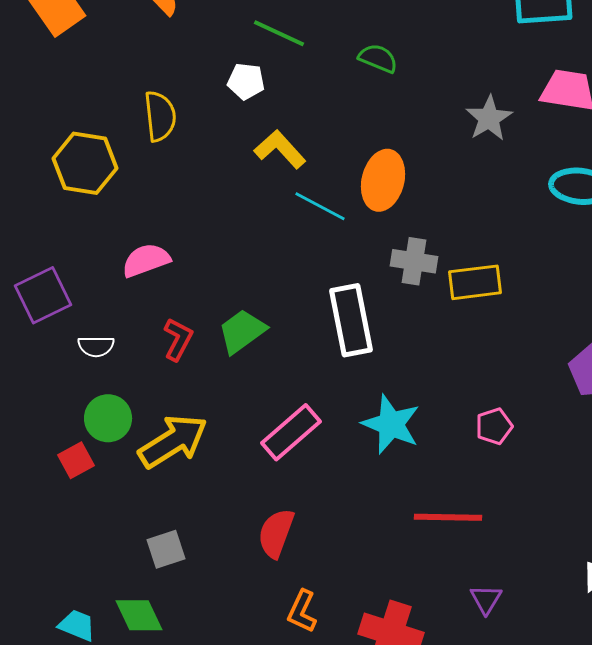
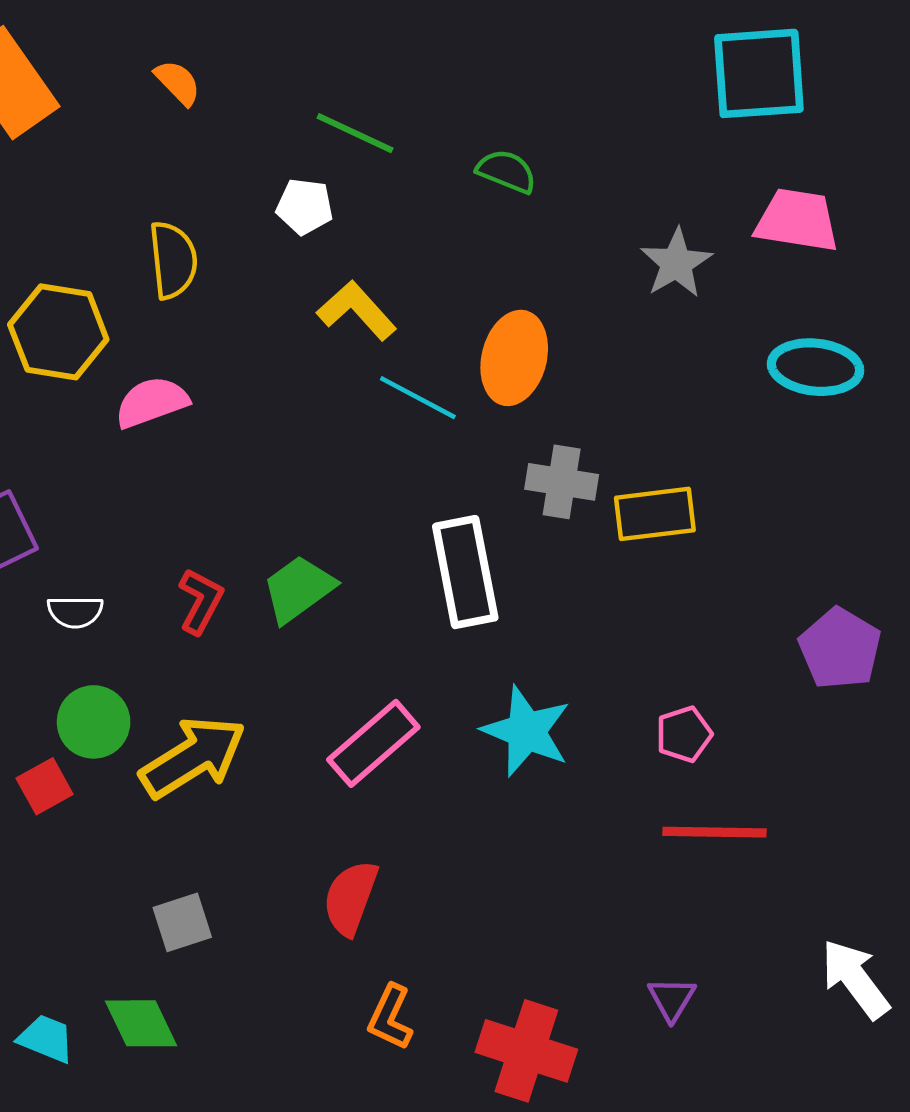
pink semicircle: (146, 260) -> (152, 402), moved
red line: (448, 517) -> (715, 832), moved

